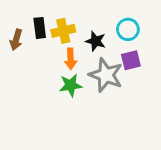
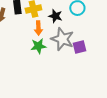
purple square: (131, 60) -> (79, 47), moved

